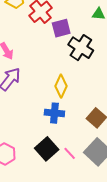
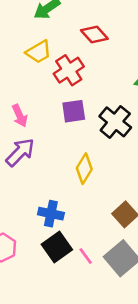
purple square: (61, 28) -> (74, 111), moved
blue cross: (54, 113) -> (51, 214), moved

